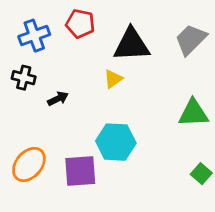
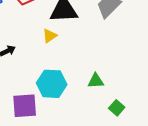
green triangle: (193, 113) -> (96, 81), moved, size x0.7

